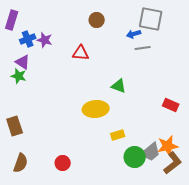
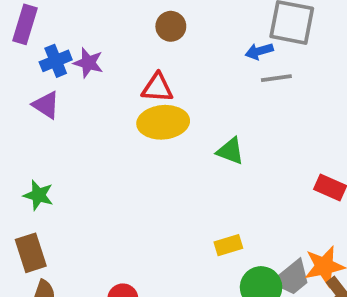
brown circle: (97, 20) -> (171, 26), moved
green star: (19, 76) -> (38, 195), moved
yellow ellipse: (96, 109) -> (163, 122), moved
brown rectangle: (15, 126) -> (31, 253), moved

